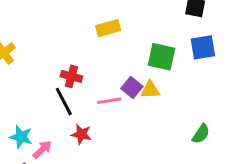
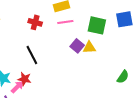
red cross: (71, 76) -> (35, 22), moved
pink line: (109, 101) -> (65, 22), moved
red star: (81, 134) -> (24, 79), moved

